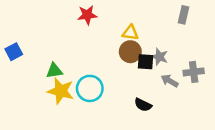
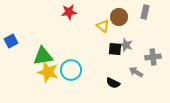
yellow triangle: (130, 33) -> (103, 26), turned 32
brown circle: (130, 52) -> (119, 17), moved
green triangle: (54, 71) -> (43, 56), size x1.5
gray arrow: (170, 81) -> (136, 72), moved

